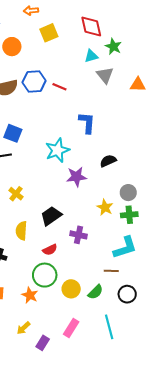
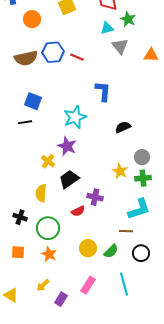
purple star: (76, 177) -> (67, 146), moved, turned 30
yellow cross: (16, 194) -> (48, 161), moved
red semicircle: (50, 250) -> (78, 211), moved
green circle: (45, 275) -> (48, 228), moved

